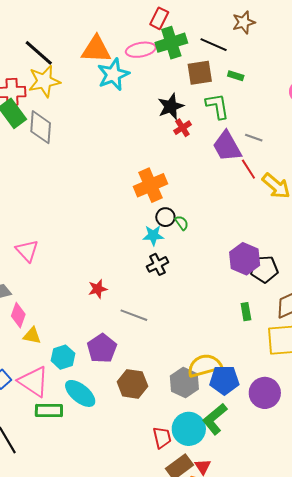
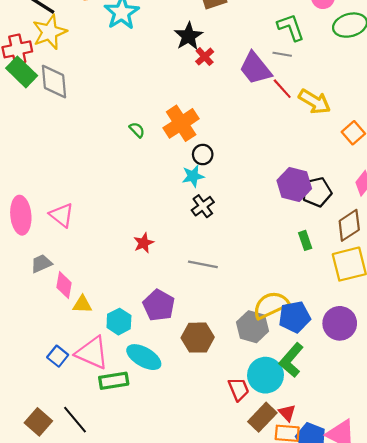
green L-shape: (217, 106) -> (291, 27), moved
green semicircle: (182, 223) -> (137, 130), moved
gray line: (134, 315) -> (203, 264), moved

